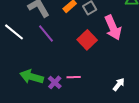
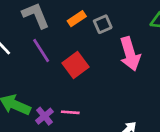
red square: (87, 40) -> (75, 65), moved

